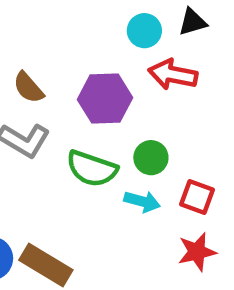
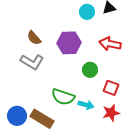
red arrow: (173, 74) -> (110, 44), moved
green semicircle: (92, 169) -> (63, 97), moved
cyan arrow: (142, 201) -> (86, 105), moved

